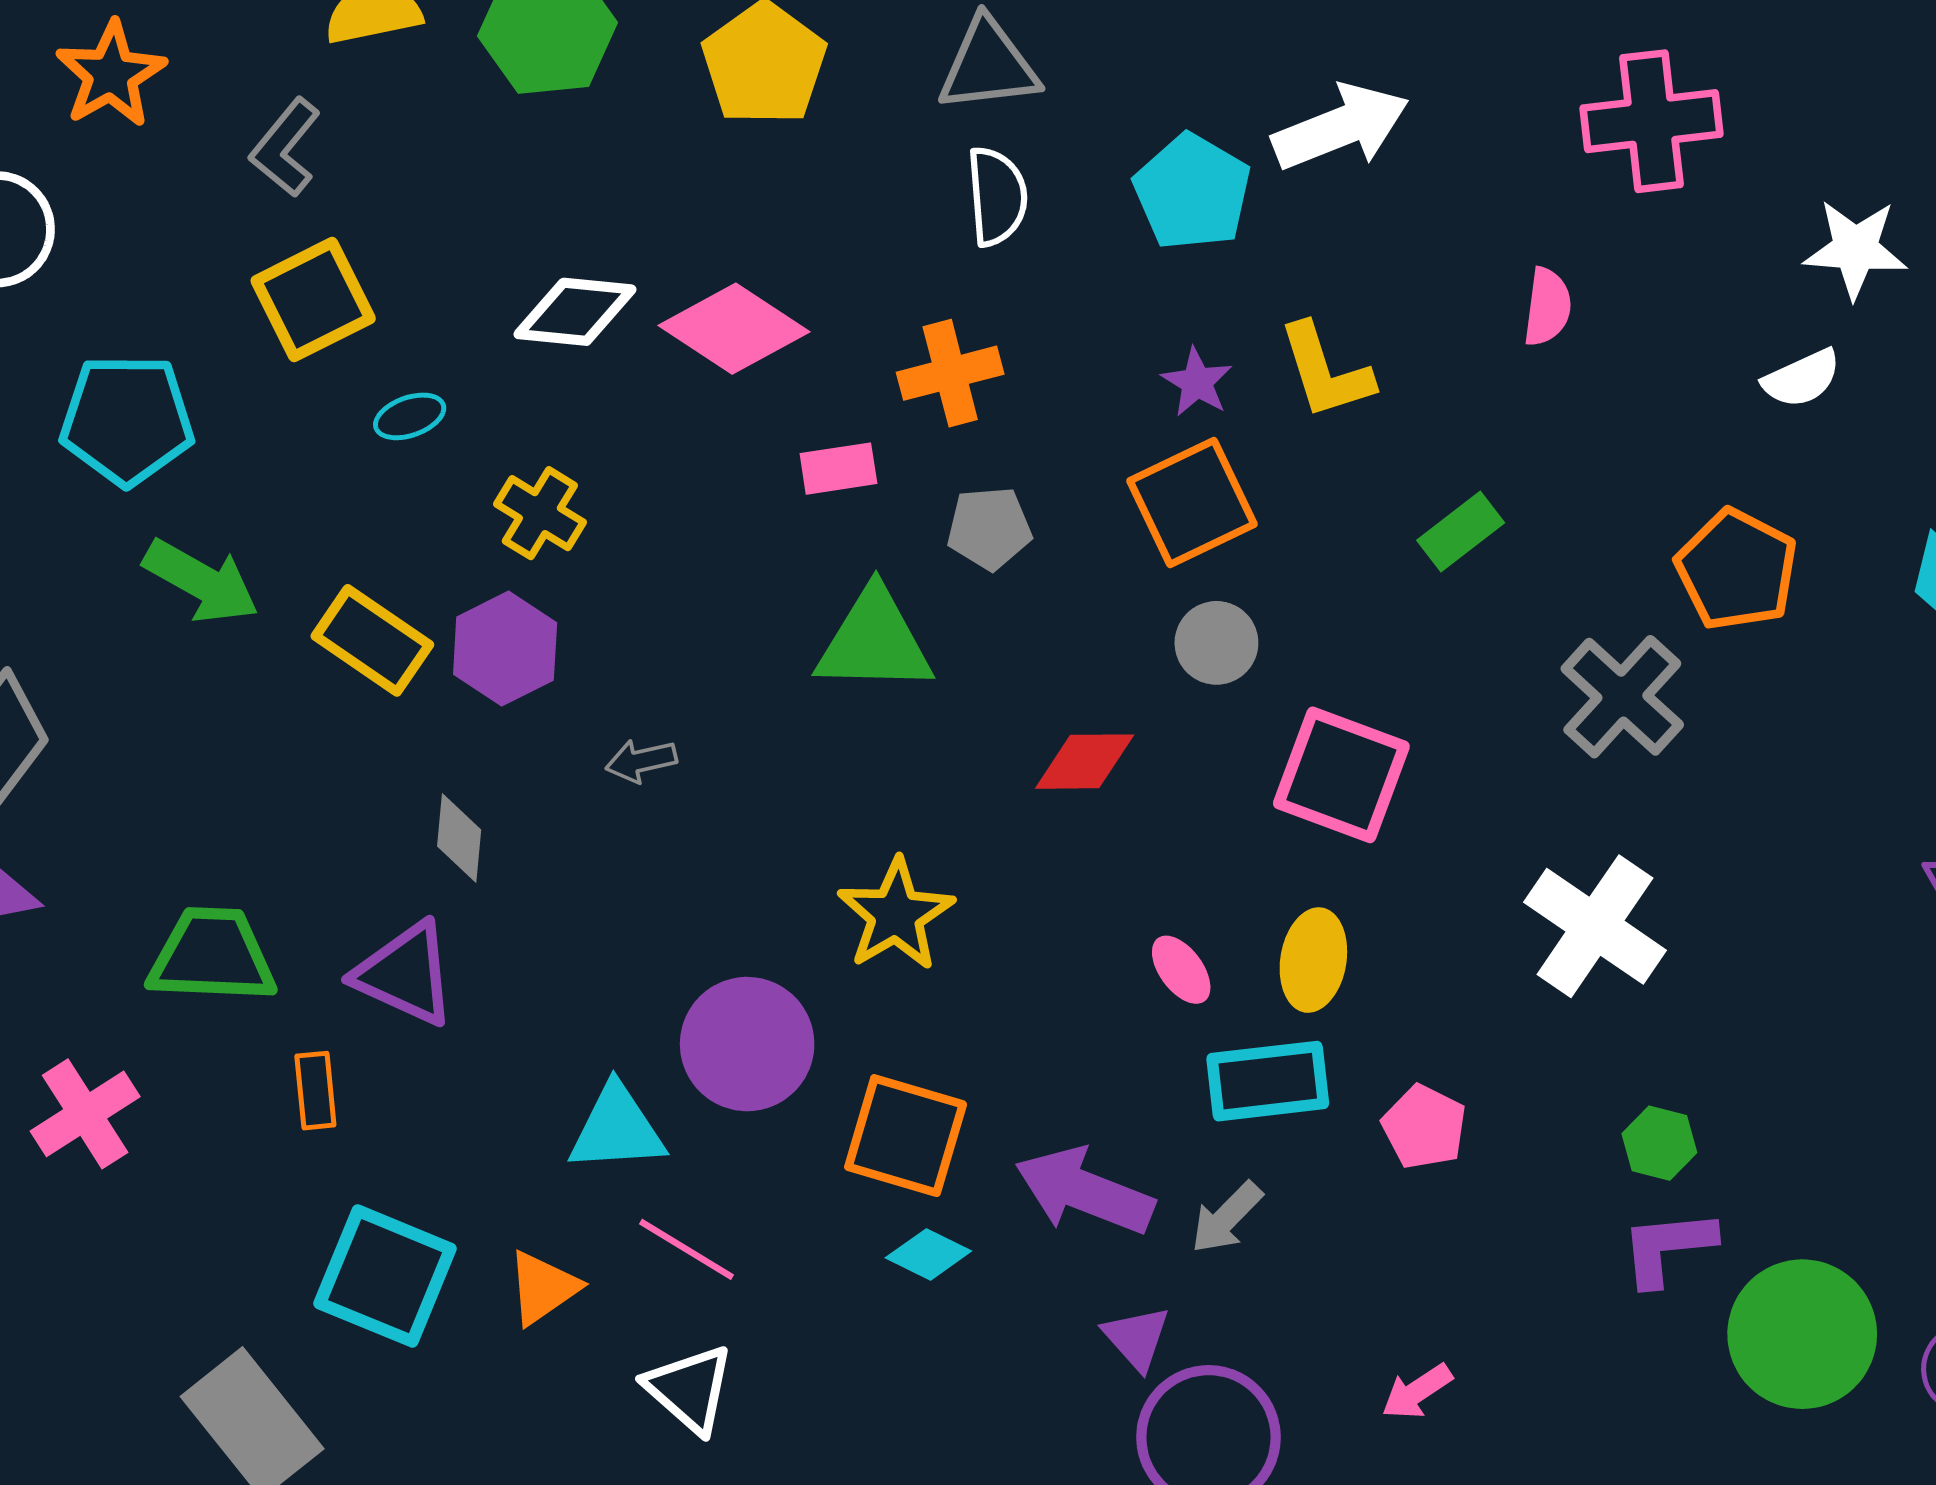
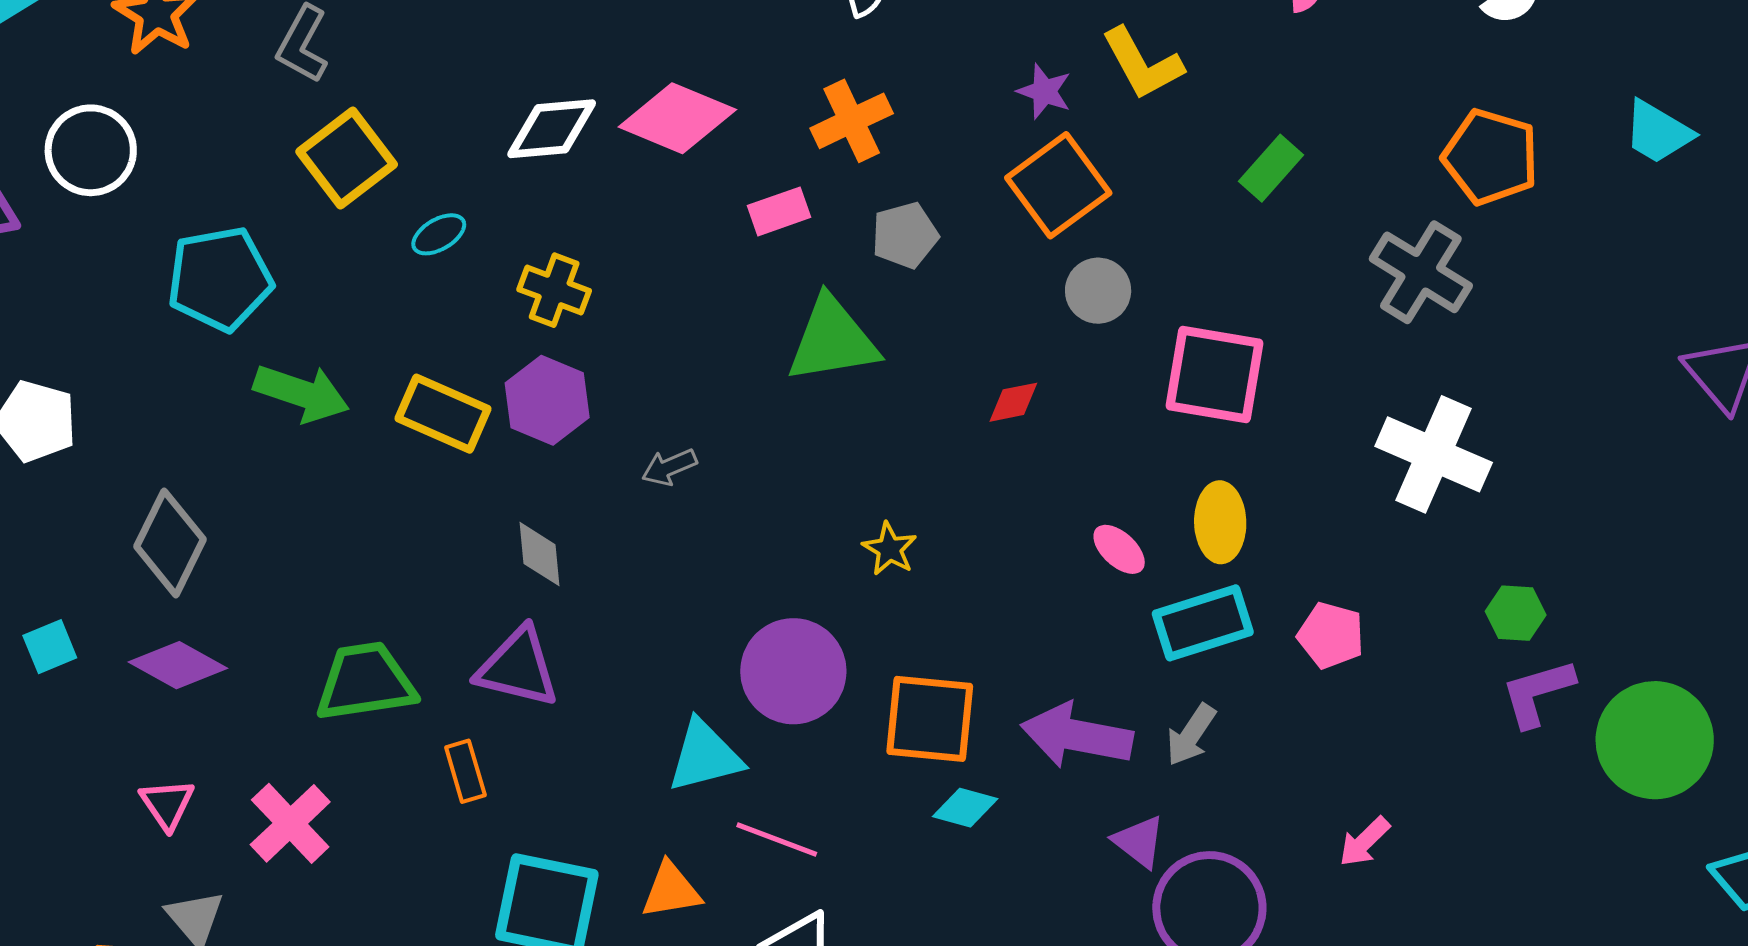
red diamond: (1085, 762) -> (1013, 402), size x0.7
yellow star: (896, 915) -> (890, 549), size x0.6
orange triangle: (543, 1288) -> (671, 890), turned 36

